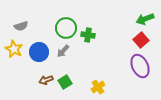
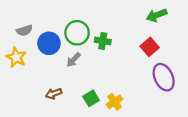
green arrow: (145, 19) -> (157, 15), moved
red square: (141, 40) -> (150, 47), moved
blue circle: (39, 52) -> (49, 43), moved
green square: (65, 82) -> (91, 98), moved

